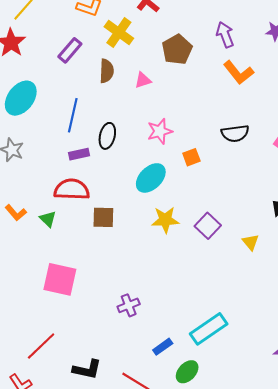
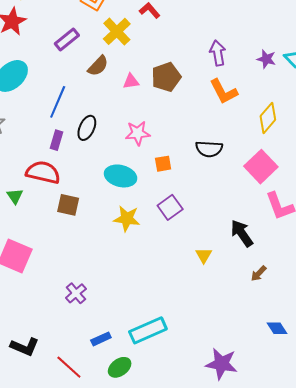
brown pentagon: (177, 49) -> (166, 77), moved
brown semicircle: (107, 71) -> (98, 66), turned 30
purple rectangle: (79, 154) -> (56, 140), turned -72
cyan ellipse: (151, 178) -> (121, 176), turned 48
purple square: (208, 226) -> (170, 207), moved
purple cross: (129, 305) -> (76, 293), turned -30

